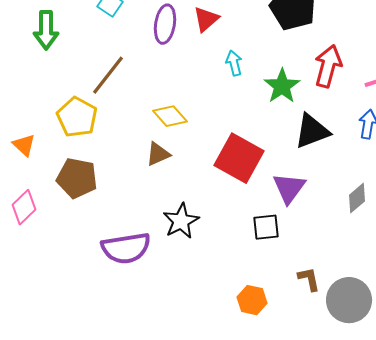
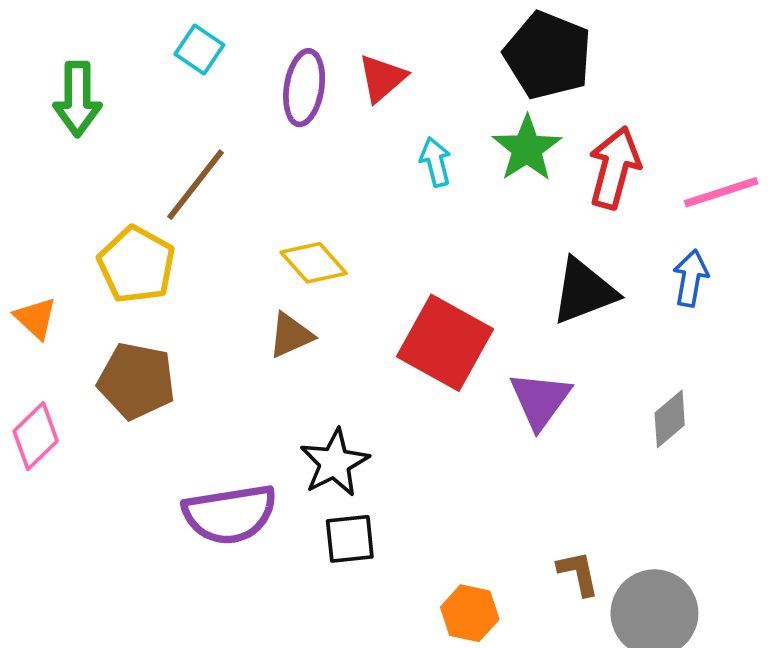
green star: (282, 86) -> (527, 149), moved
black square: (266, 227) -> (350, 539), moved

